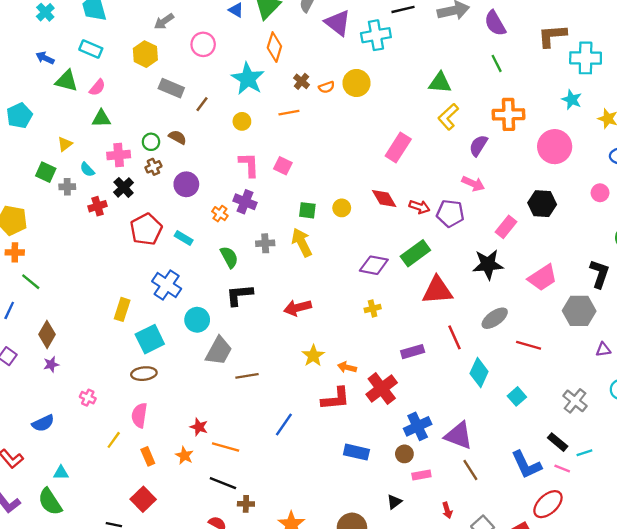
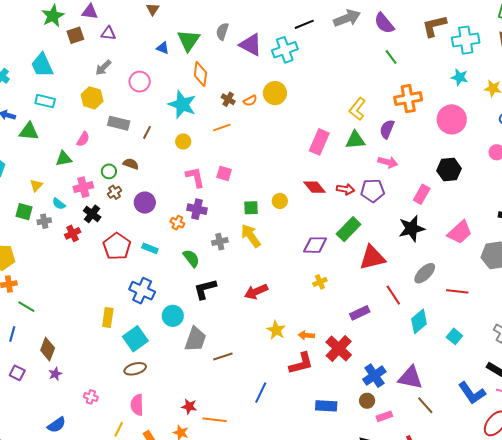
green triangle: (440, 83) -> (355, 140), moved
pink semicircle: (97, 87) -> (83, 139), moved
cyan diamond: (479, 372) -> (419, 321), turned 35

